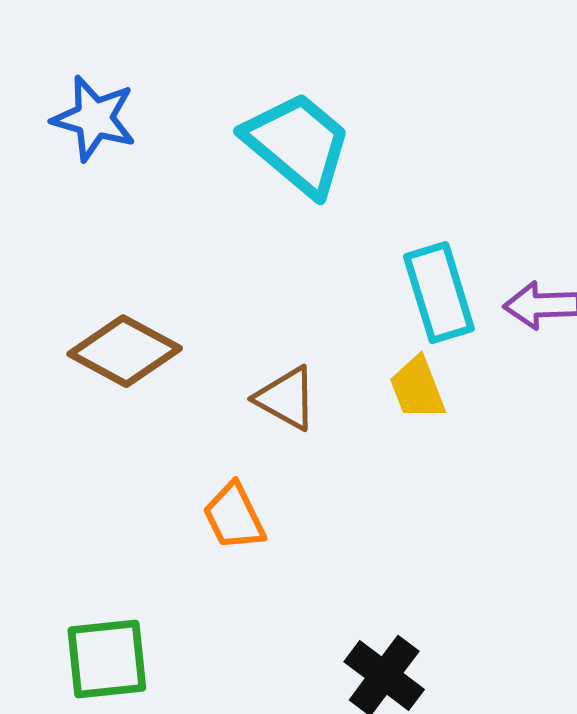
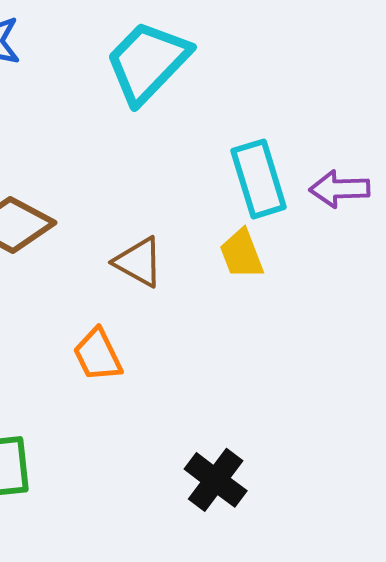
cyan trapezoid: (298, 144) -> (148, 62), turned -86

